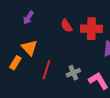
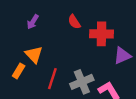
red semicircle: (66, 26) -> (74, 22), moved
gray cross: (73, 73) -> (82, 82), size x1.5

